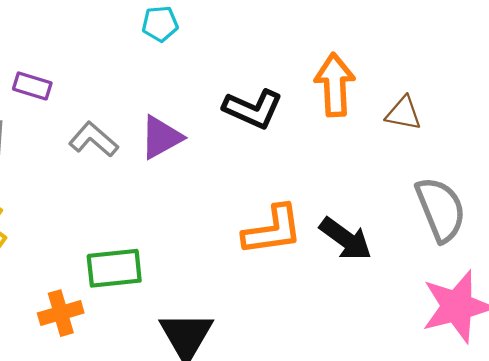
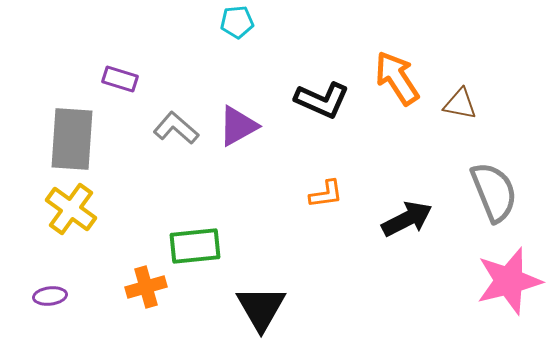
orange arrow: (335, 85) -> (397, 78), turned -30
orange L-shape: (272, 230) -> (326, 194), moved, size x0.6
black arrow: (346, 239) -> (407, 219), turned -63

